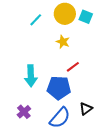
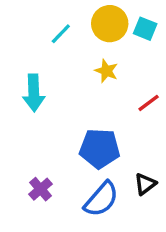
red line: (73, 67) -> (149, 103), moved
cyan arrow: (31, 76) -> (34, 93), moved

